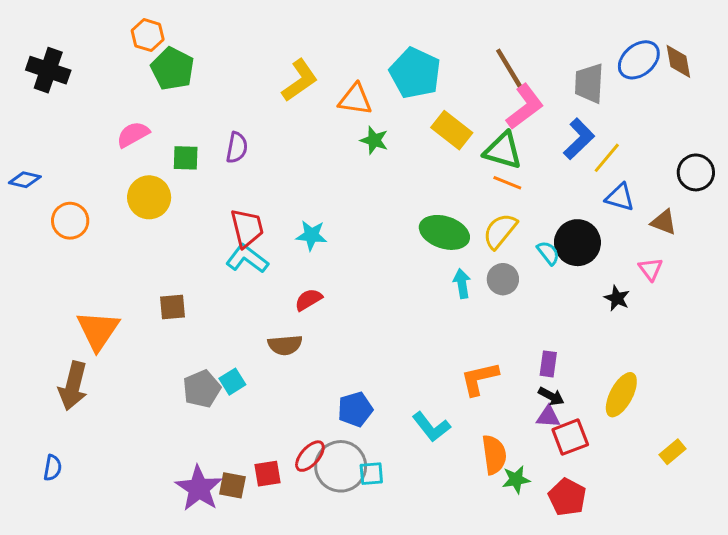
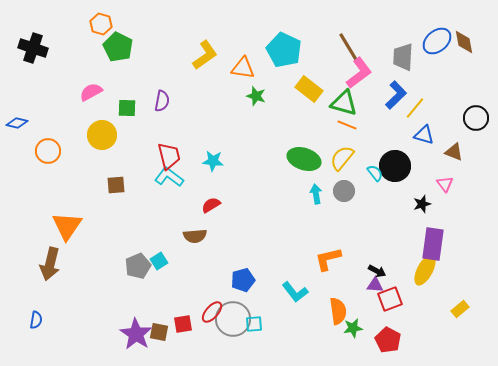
black star: (617, 298) -> (422, 204), turned 30
brown square: (172, 307) -> (116, 185), moved
purple rectangle: (548, 364) -> (433, 244), moved, size x1.8

